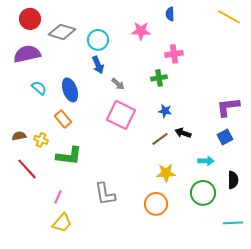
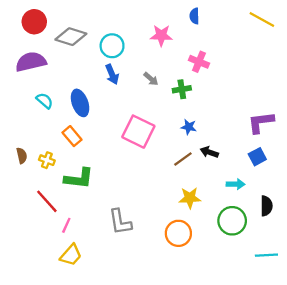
pink cross: (174, 54) -> (199, 62), turned 30
gray arrow: (118, 84) -> (151, 79), moved
brown semicircle: (19, 136) -> (22, 156), turned 88
red line: (27, 169) -> (47, 201), moved

